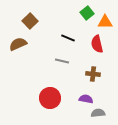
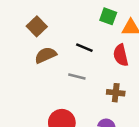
green square: (87, 13) -> (108, 16), turned -32
brown semicircle: (18, 44) -> (46, 55), moved

